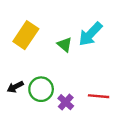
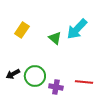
yellow rectangle: (26, 35) -> (22, 30), size x0.7
purple cross: (66, 102) -> (56, 87), turned -32

